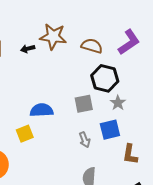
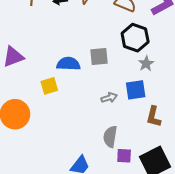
gray square: (84, 104) -> (99, 57), moved
gray arrow: (85, 140) -> (109, 98), turned -91

